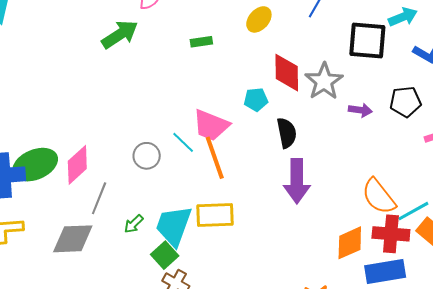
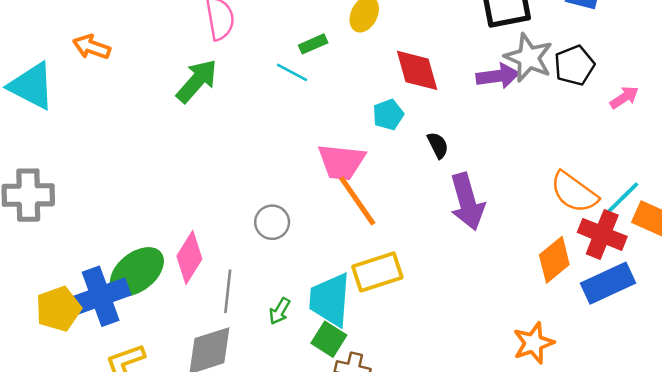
green rectangle: (201, 42) -> (313, 44), moved
gray star: (324, 81) -> (529, 58), moved
purple arrow: (360, 110) -> (498, 76), moved, size x1.4
black semicircle: (287, 133) -> (438, 145), size x0.7
cyan line: (183, 142) -> (292, 72), moved
red cross: (391, 234) -> (602, 234), turned 33

